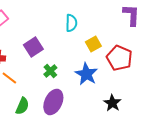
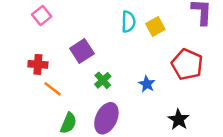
yellow square: (93, 44) -> (155, 27), moved
blue star: (86, 74) -> (147, 84), size x0.6

